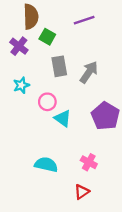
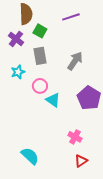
gray rectangle: (59, 66) -> (40, 56), moved
cyan semicircle: (46, 165) -> (30, 156), moved, turned 30
red triangle: (82, 192) -> (81, 161), moved

